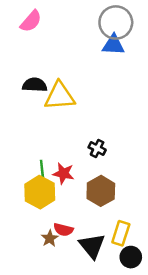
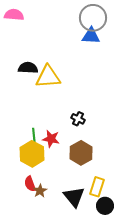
pink semicircle: (31, 21) -> (14, 15), moved, turned -126
red semicircle: (63, 230) -> (30, 184), moved, turned 56

